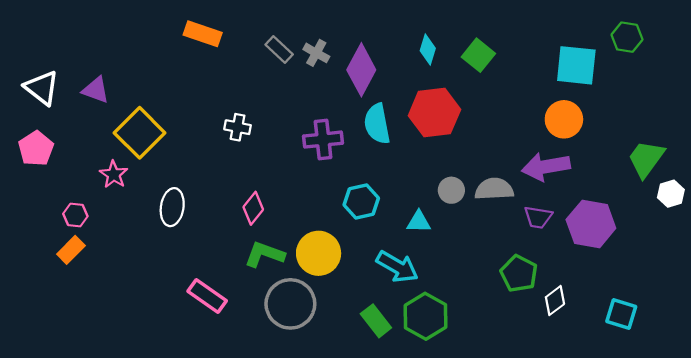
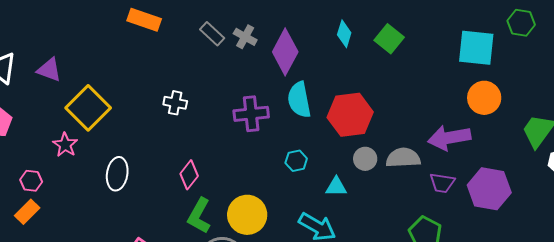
red hexagon: (434, 113) -> (350, 115), moved
orange circle: (564, 119) -> (484, 98), moved
cyan hexagon: (361, 201) -> (296, 161), moved, size x0.7
green L-shape: (265, 254) -> (199, 216), turned -81

